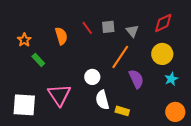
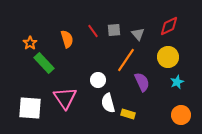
green rectangle: (38, 60) -> (44, 63), size x1.5

